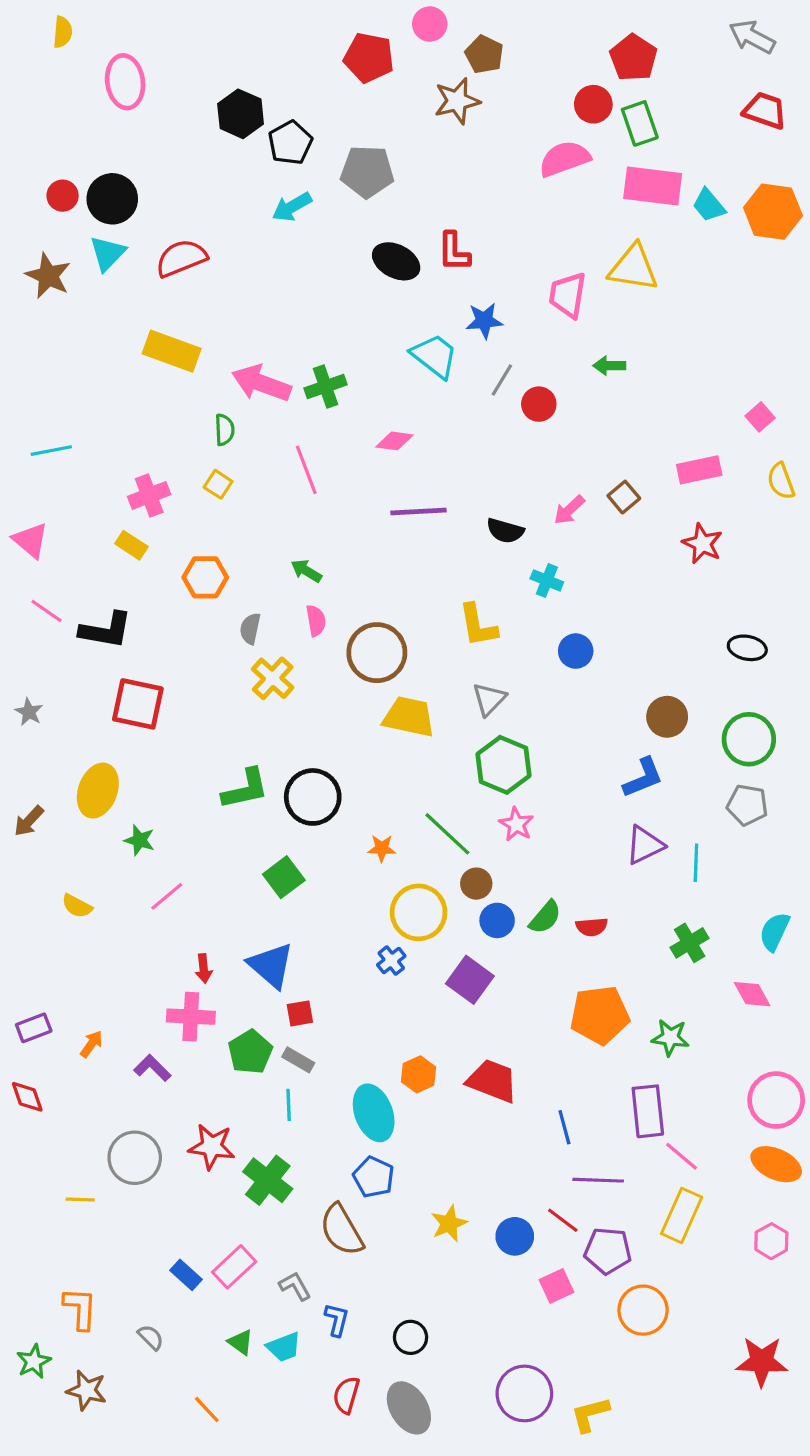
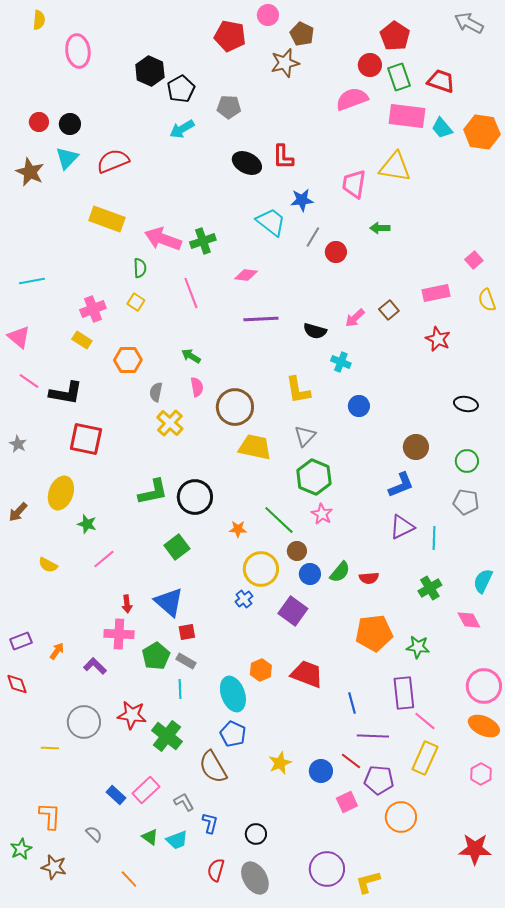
red trapezoid: (765, 111) -> (441, 81), moved
gray pentagon: (367, 172) -> (229, 107), size x0.7
black circle: (112, 199) -> (70, 124), size x0.7
green circle: (749, 739) -> (467, 461), size x0.7

